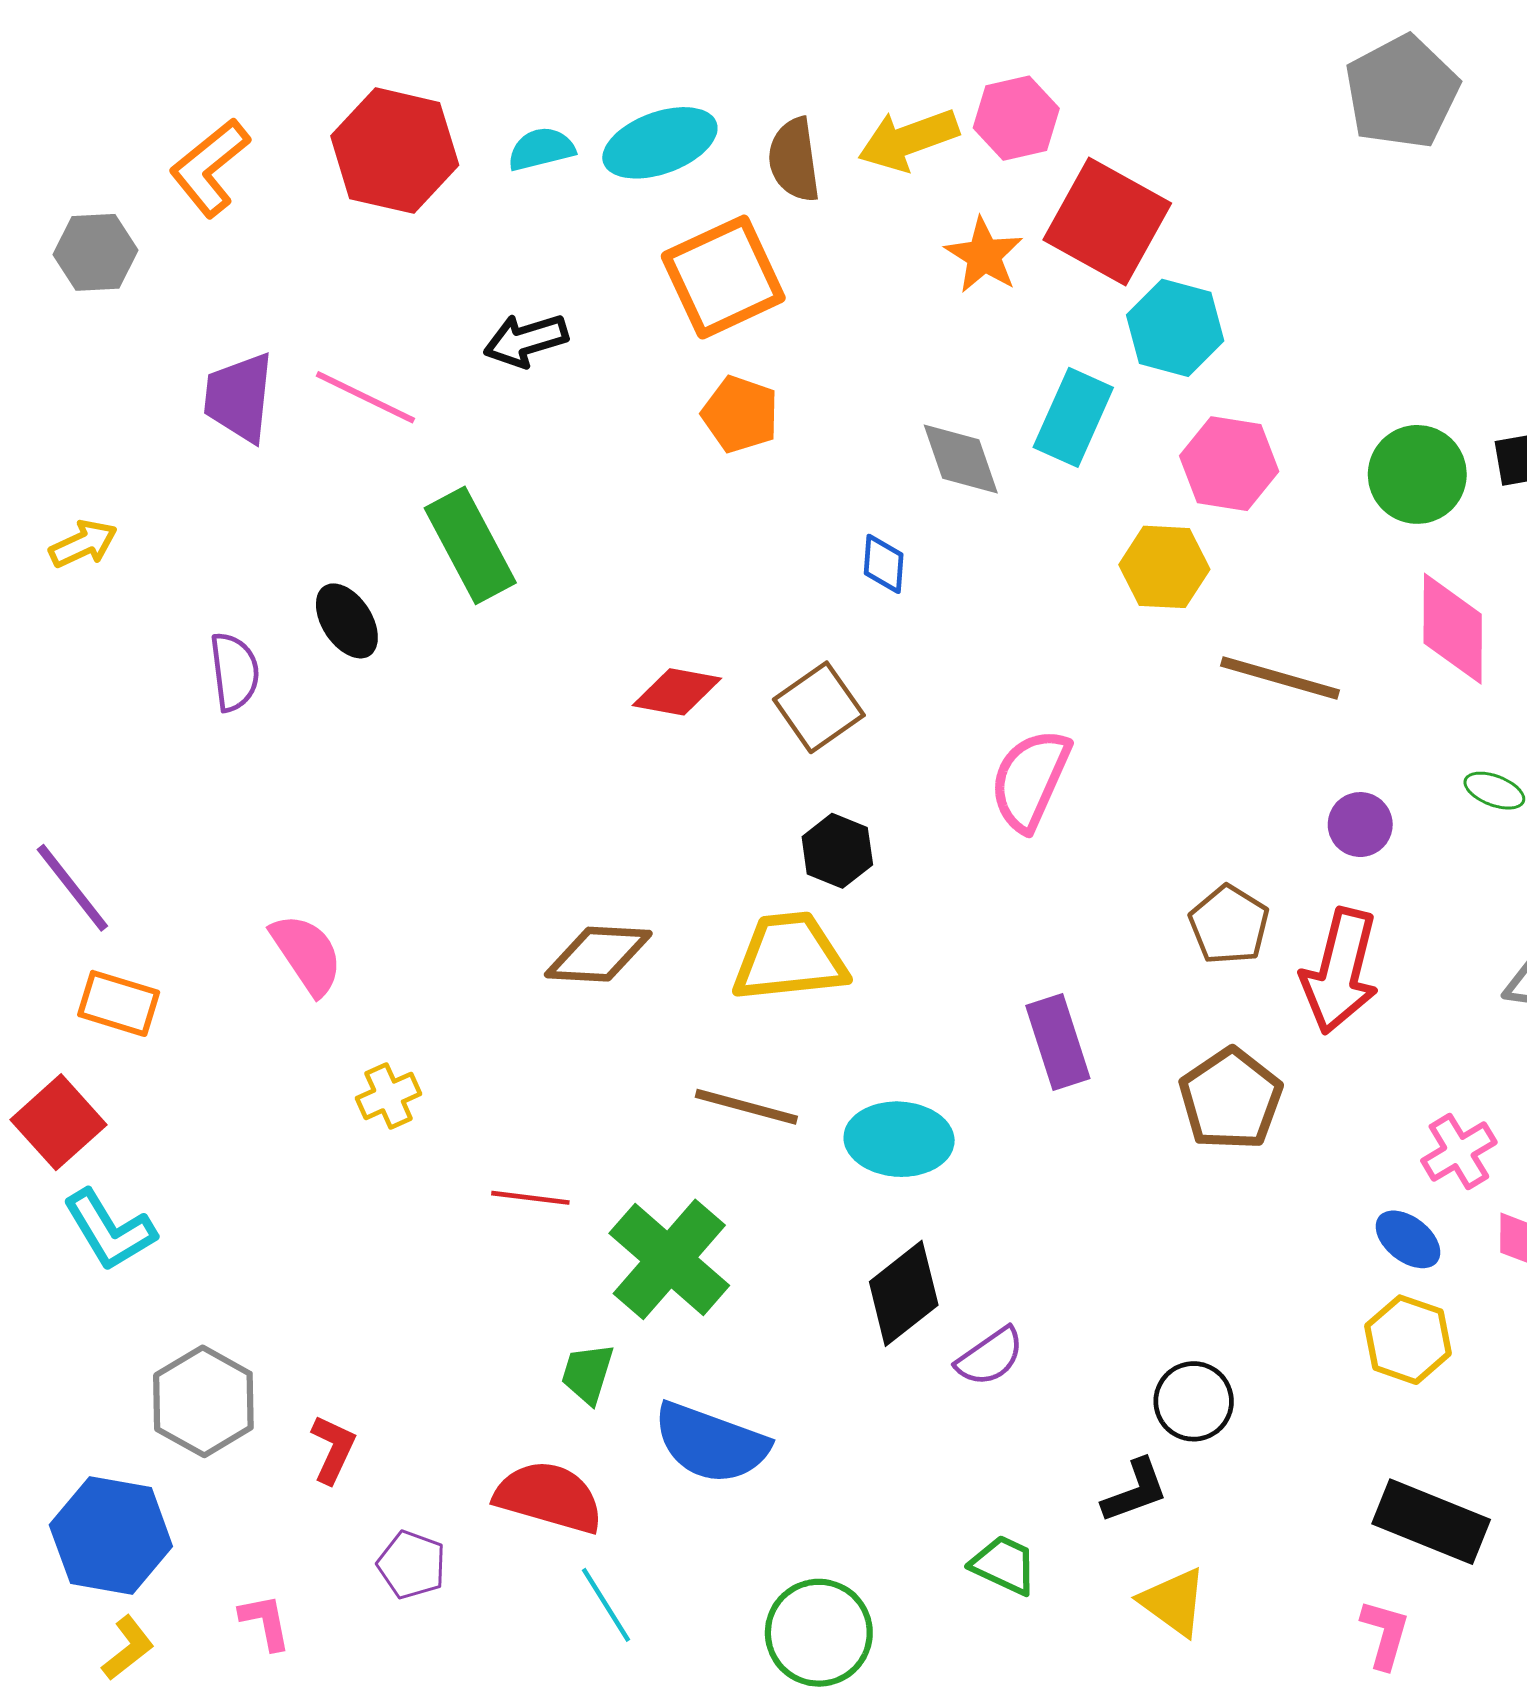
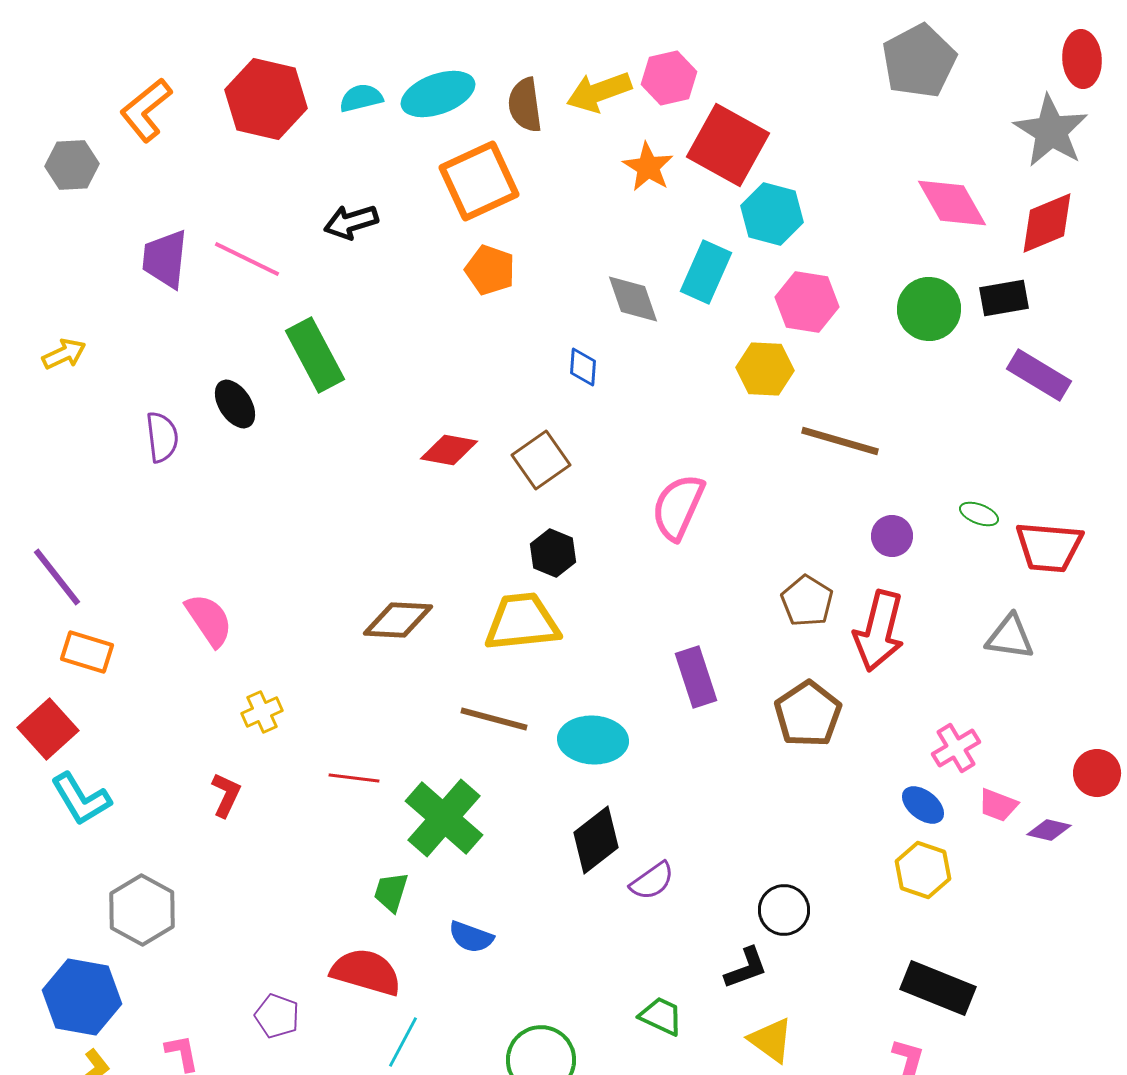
pink diamond: (1453, 629) -> (952, 203), moved, turned -30
blue semicircle: (711, 1443) -> (471, 937), size x0.6
red L-shape: (333, 1449) -> (226, 795), moved
cyan line: (606, 1605) -> (403, 1042), turned 60

